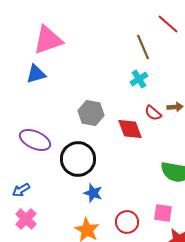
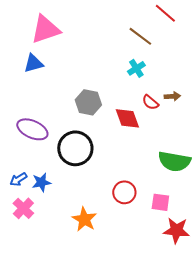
brown line: (143, 47) -> (140, 36), turned -30
blue star: (93, 193) -> (41, 182), moved, turned -30
red circle: (127, 222) -> (124, 192), moved

